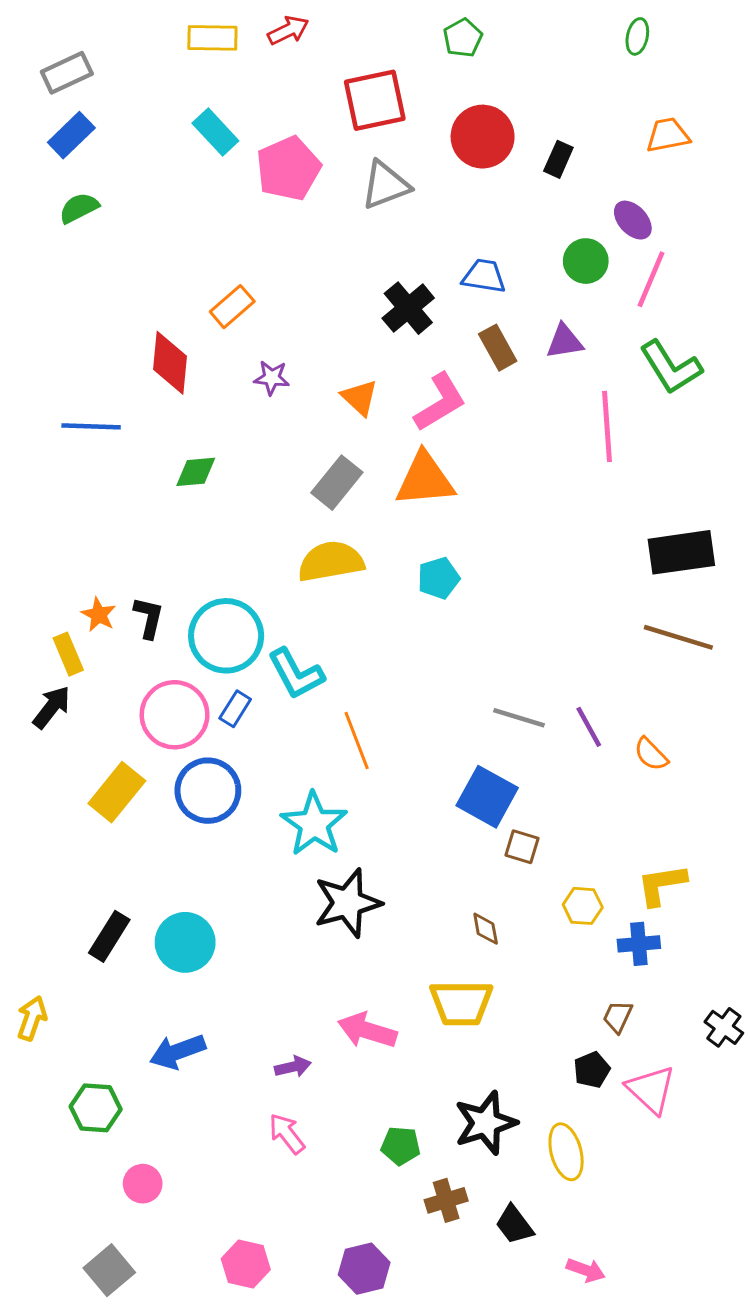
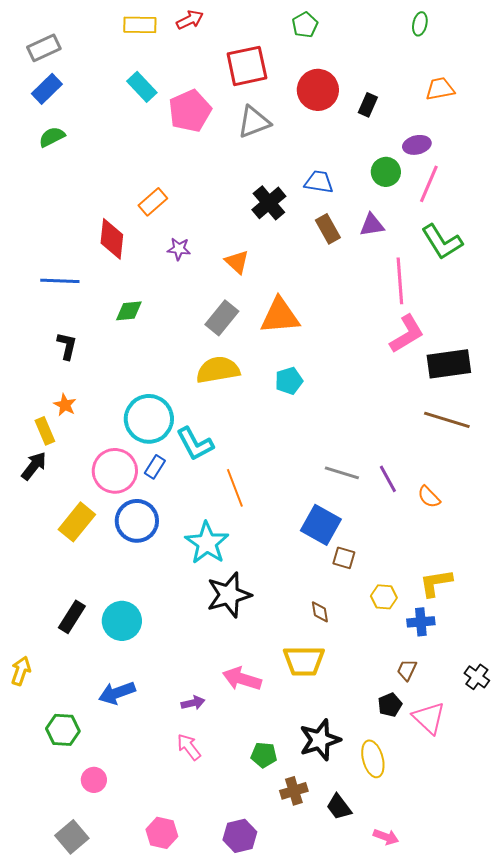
purple ellipse: (633, 220) -> (417, 145), turned -60
pink L-shape: (440, 402) -> (407, 334), moved
black L-shape: (149, 618) -> (67, 346), moved

